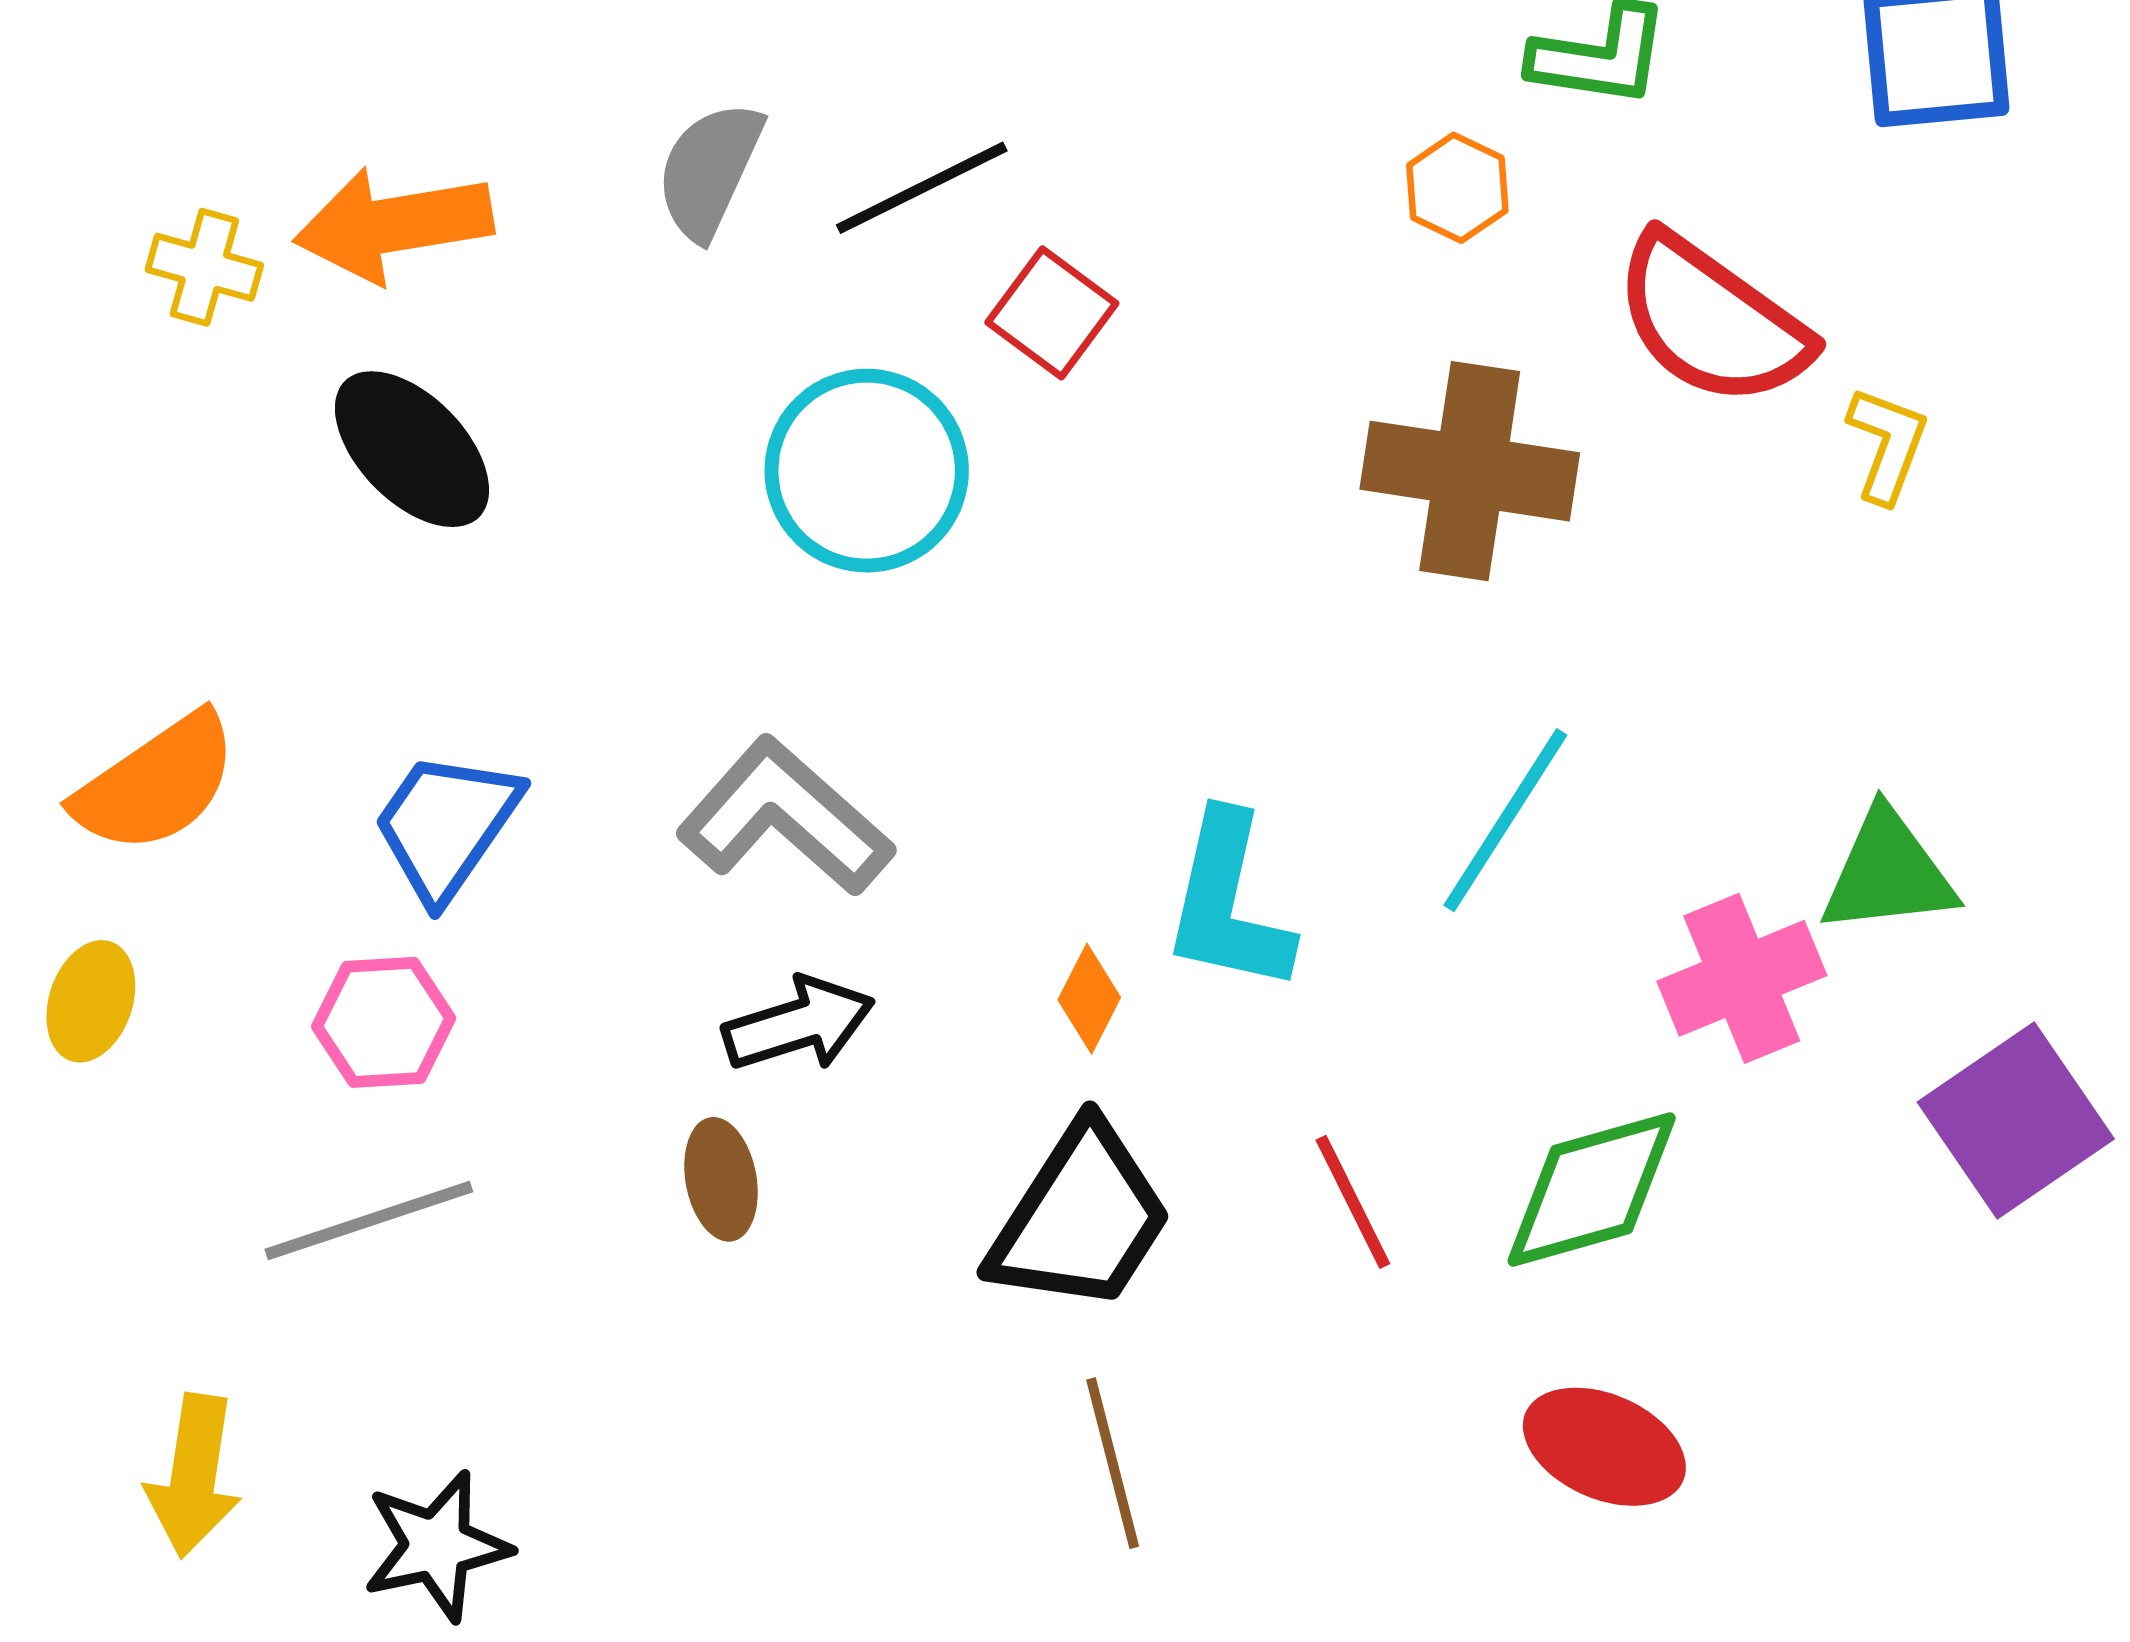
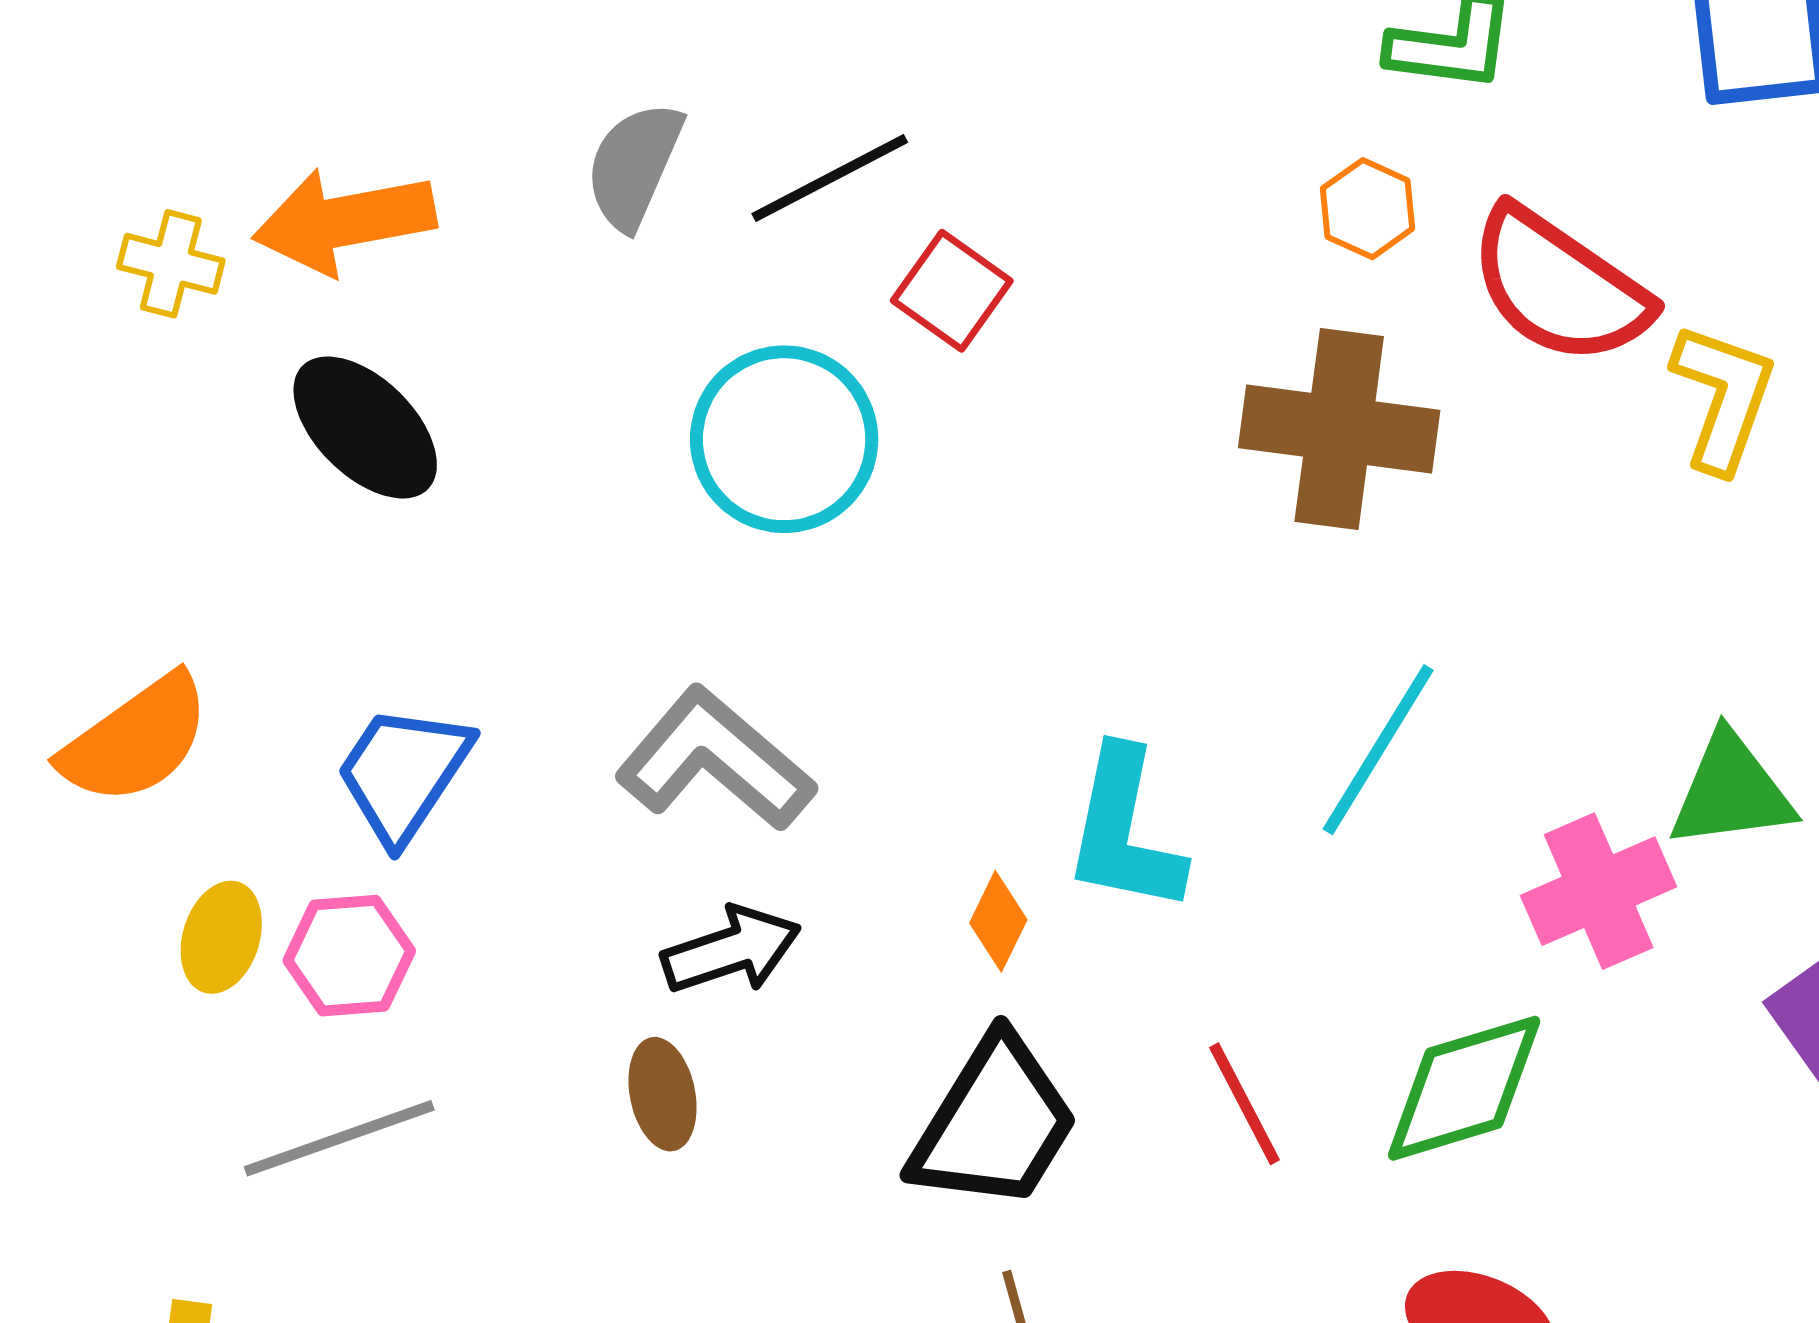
orange hexagon: (1457, 188) -> (1368, 209), moved
yellow L-shape: (1887, 445) -> (1723, 397), size x1.4
yellow ellipse: (91, 1001) -> (221, 937), moved

